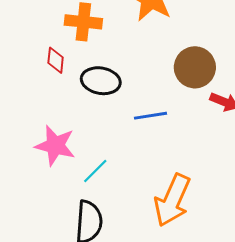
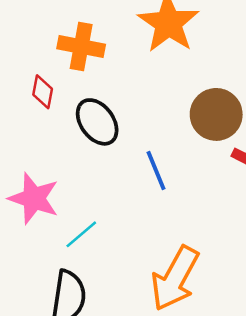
black ellipse: (101, 81) -> (97, 122), turned 39
blue line: (151, 116) -> (156, 171), turned 72

